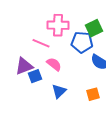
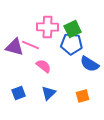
green square: (94, 28) -> (73, 29), moved
purple triangle: (24, 66) -> (15, 47), moved, turned 36
blue square: (35, 76) -> (19, 93), moved

